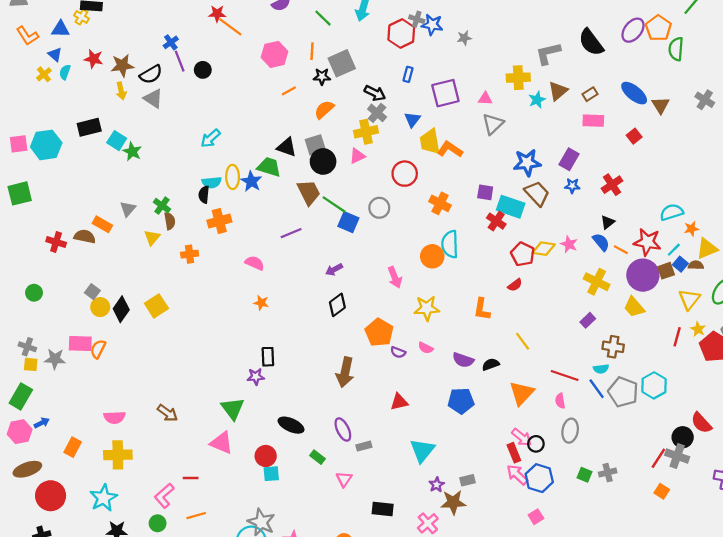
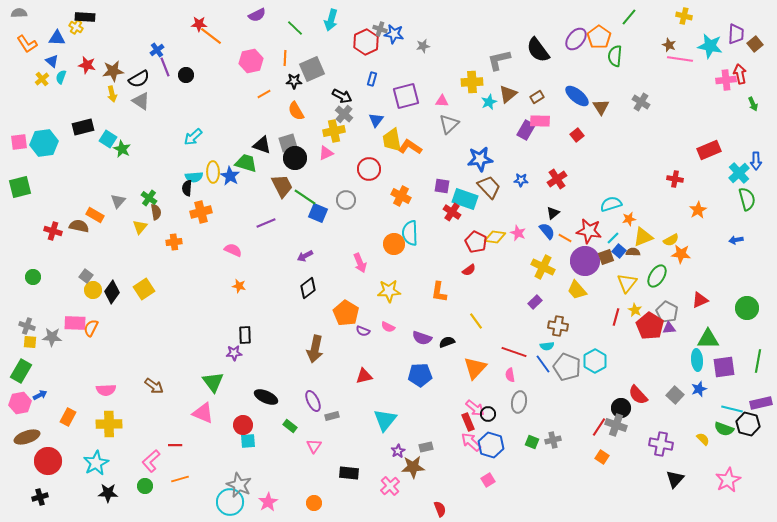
orange semicircle: (324, 110) -> (296, 111), turned -78
purple rectangle: (569, 159) -> (526, 130), moved

